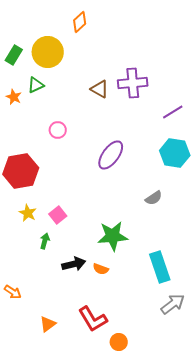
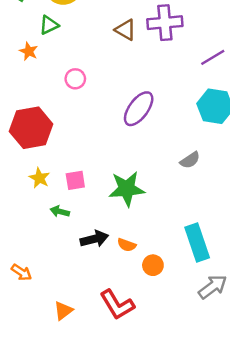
orange star: (14, 97) -> (29, 51), moved
pink square: (58, 215) -> (75, 180), turned 30
green star: (113, 236) -> (127, 189), moved
green arrow: (45, 241) -> (60, 211), turned -91
orange circle: (119, 342) -> (153, 265), moved

